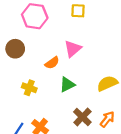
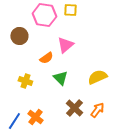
pink hexagon: (35, 16) -> (44, 15), moved
brown circle: (15, 49) -> (19, 36), moved
green triangle: (67, 85) -> (60, 78), turned -49

